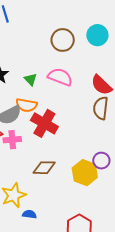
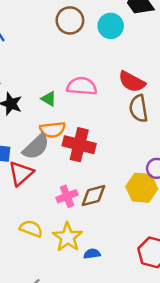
brown circle: (63, 40) -> (70, 20), moved
pink cross: (12, 140) -> (67, 196), moved

